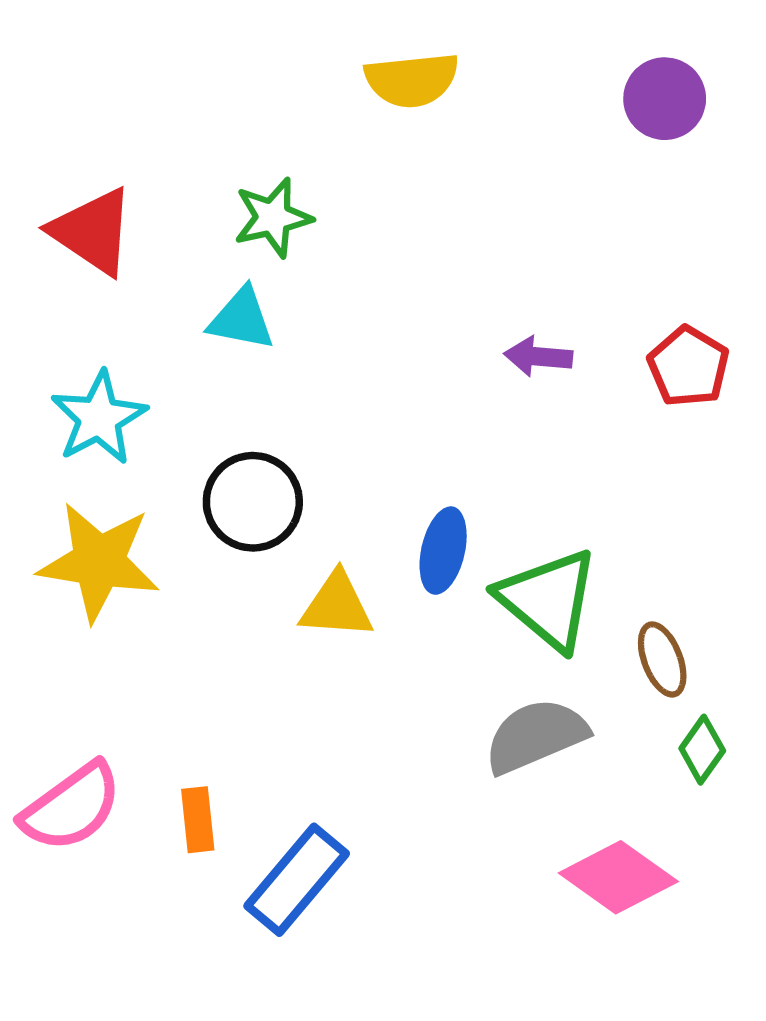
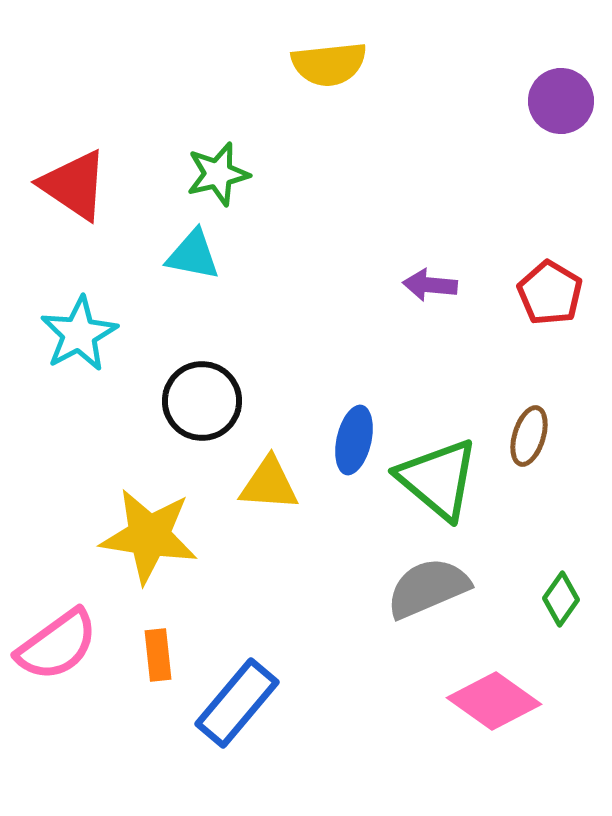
purple circle: (665, 99) -> (561, 101), moved
yellow star: (99, 562) -> (149, 536), moved
brown ellipse: (662, 659) -> (529, 436), moved, turned 38

